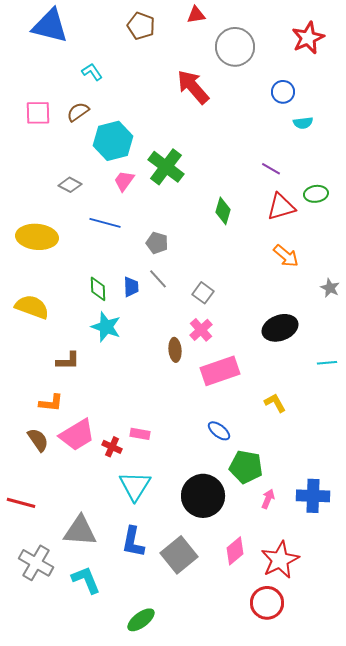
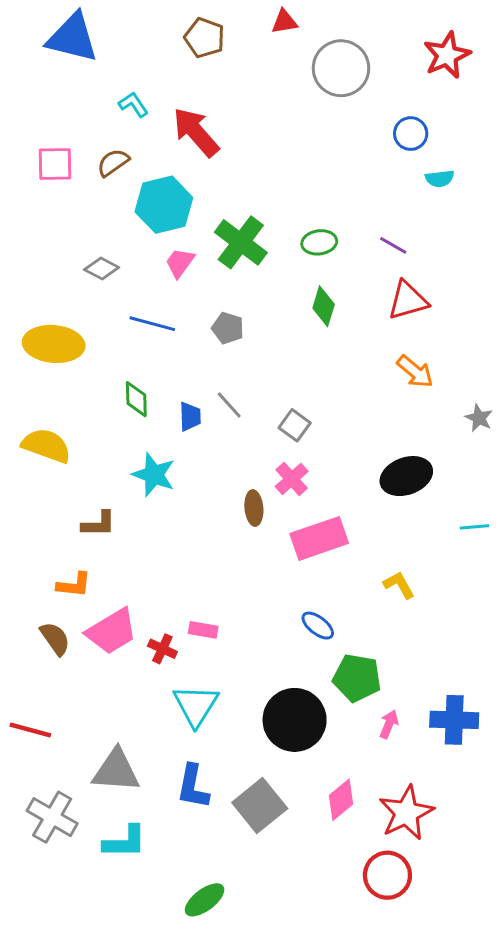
red arrow: (193, 87) -> (196, 132), moved
green ellipse: (316, 194) -> (319, 242), moved
gray pentagon: (157, 243) -> (228, 328), moved
green diamond: (98, 289) -> (136, 399), moved
cyan L-shape: (86, 580) -> (125, 842), turned 112

